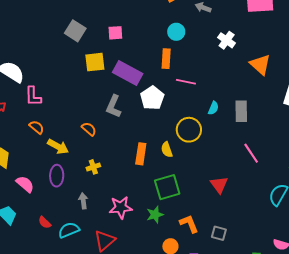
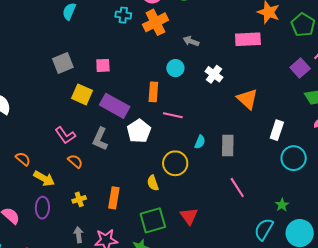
gray square: (75, 31) -> (63, 63), turned 35
cyan circle: (176, 32) -> (175, 68), moved
yellow square: (95, 62) -> (82, 94), turned 30
pink L-shape: (33, 96) -> (65, 135), moved, turned -35
orange rectangle: (141, 154) -> (114, 198), moved
red triangle: (219, 185) -> (189, 216), moved
gray arrow: (83, 201) -> (79, 235), moved

